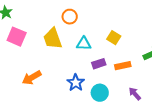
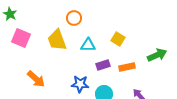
orange arrow: (32, 78) -> (36, 79), turned -108
blue star: (76, 83) -> (80, 84), turned -30

